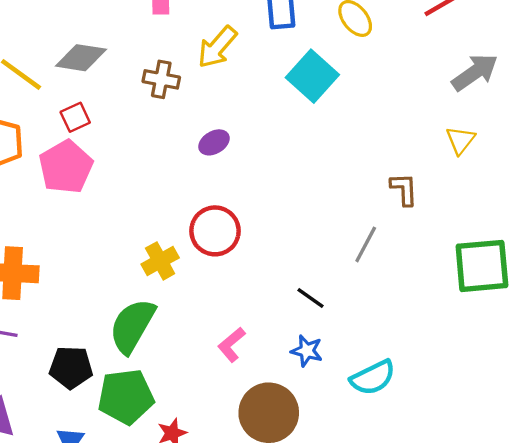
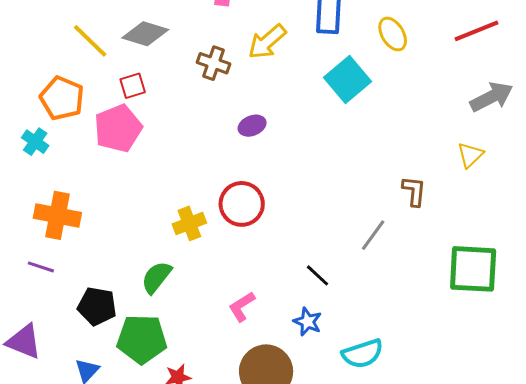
green semicircle: (132, 326) -> (156, 277), size x0.7

